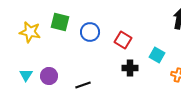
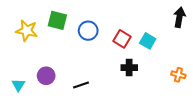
cyan square: (157, 55) -> (148, 41), moved
cyan triangle: (26, 75) -> (18, 85), moved

